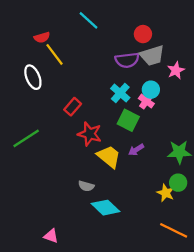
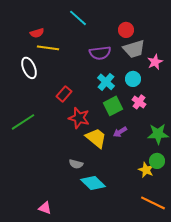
yellow line: (54, 54) -> (48, 48), turned -45
purple semicircle: (127, 60) -> (100, 53), moved
pink cross: (146, 101) -> (139, 102), moved
green square: (128, 120) -> (113, 106), turned 36

